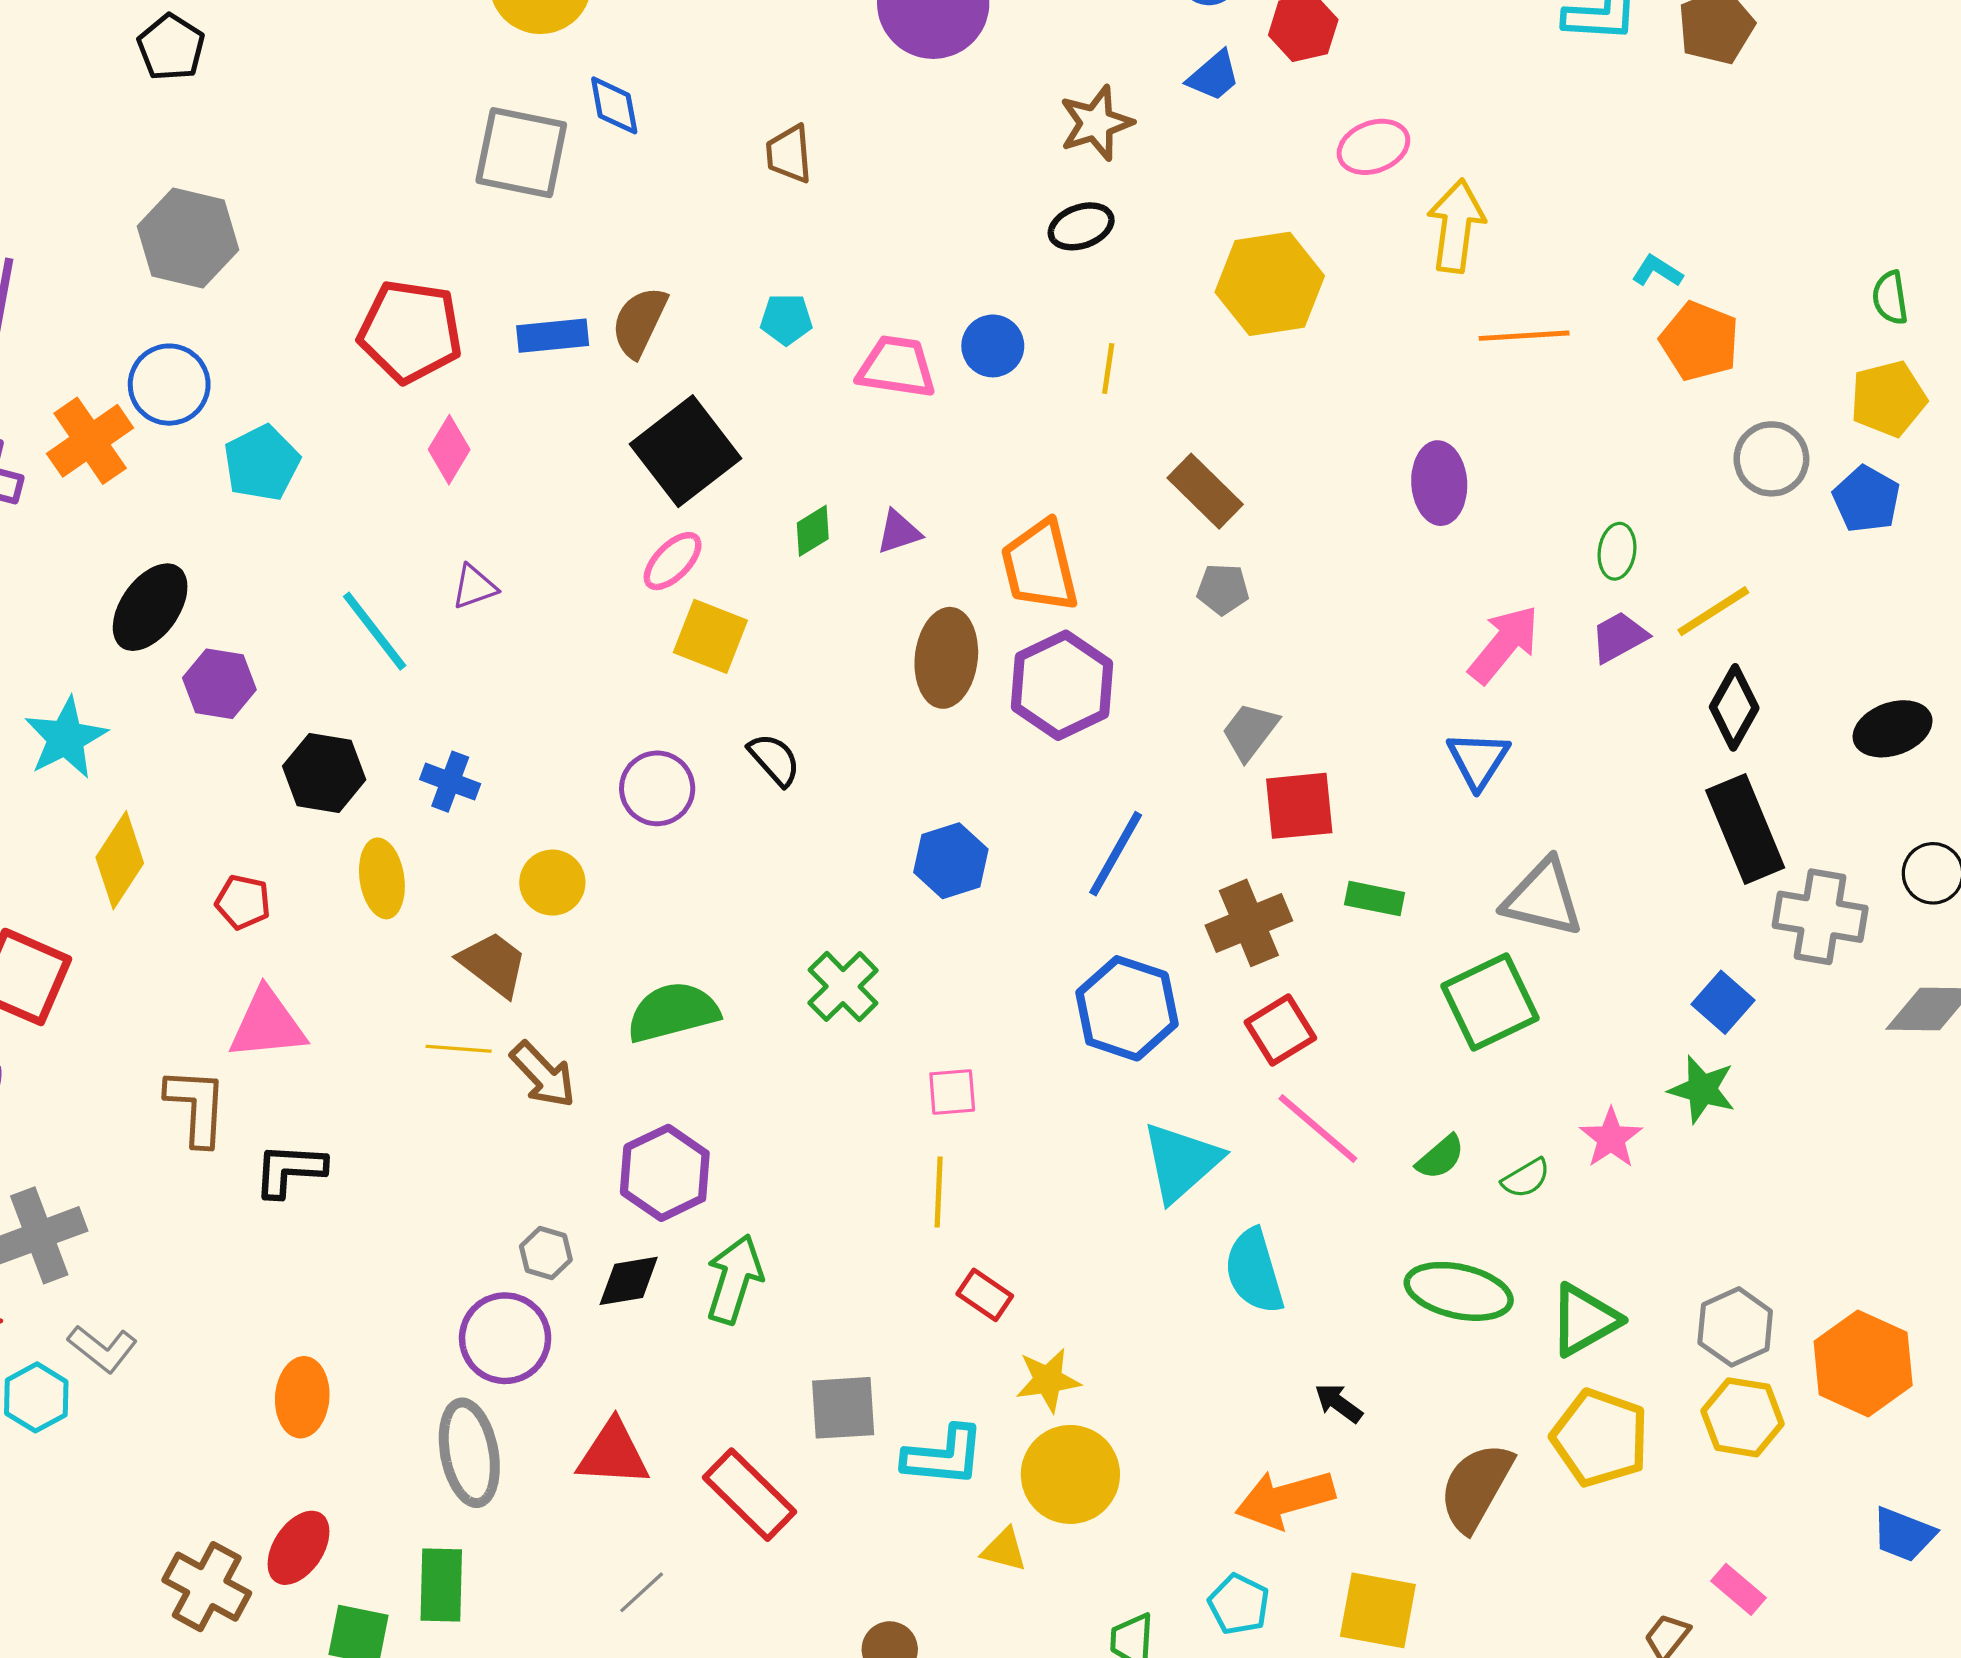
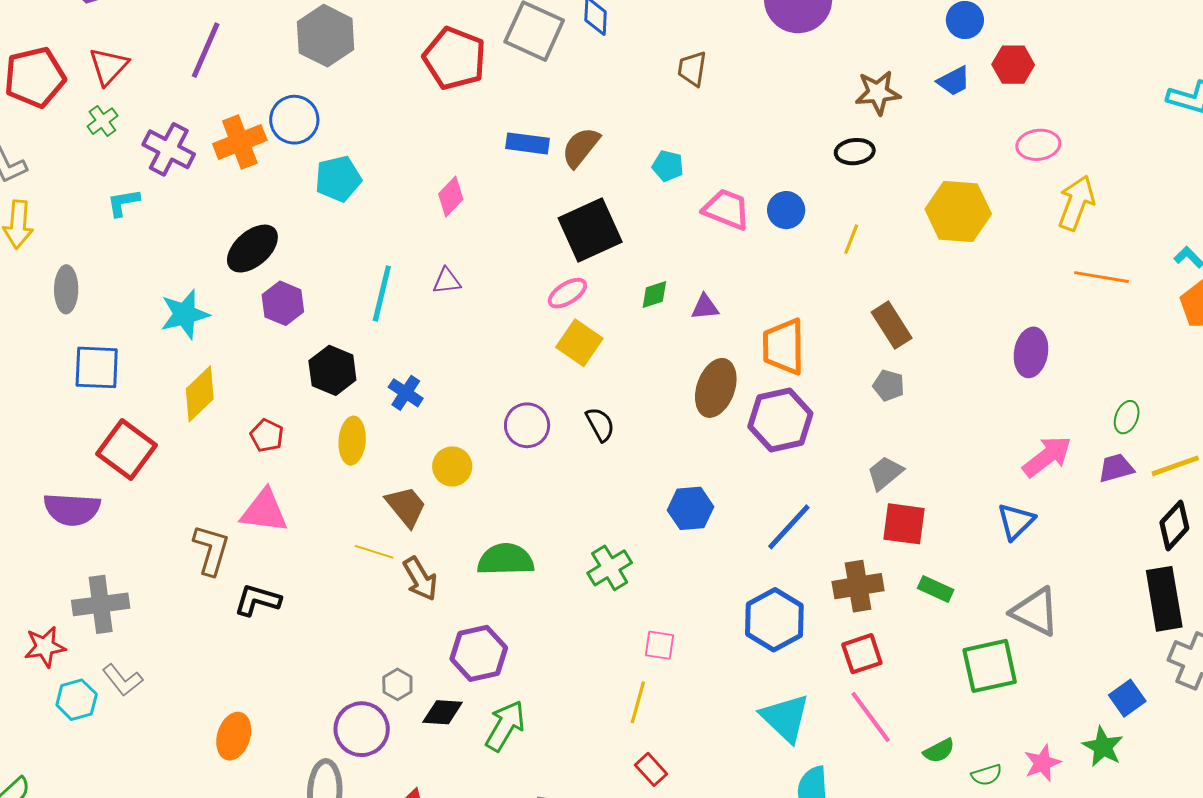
red pentagon: (410, 331) -> (455, 58), moved
cyan line: (375, 631) -> (382, 293), turned 38
cyan triangle: (1181, 1162) -> (785, 718), turned -48

